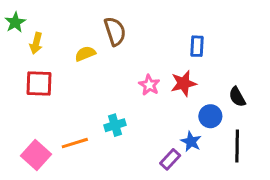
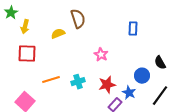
red star: (184, 83) -> (107, 85), moved
orange line: (75, 143) -> (51, 80), moved
black line: (237, 146) -> (160, 96), turned 35

